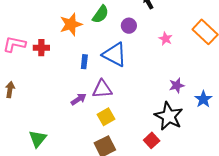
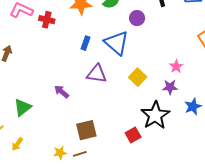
pink star: (166, 39) -> (176, 66), moved
purple arrow: (79, 99) -> (62, 92), moved, turned -119
yellow square: (106, 117) -> (138, 77), moved, turned -30

